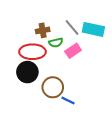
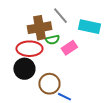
gray line: (72, 27) -> (60, 16), moved
brown cross: (43, 30) -> (39, 28), size x1.6

